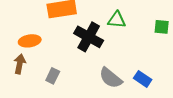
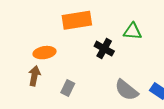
black cross: (89, 37) -> (104, 49), size x0.7

